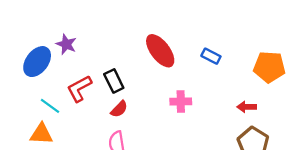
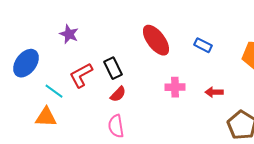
blue ellipse: (37, 62) -> (26, 63), moved
red arrow: (247, 107) -> (214, 92), moved

